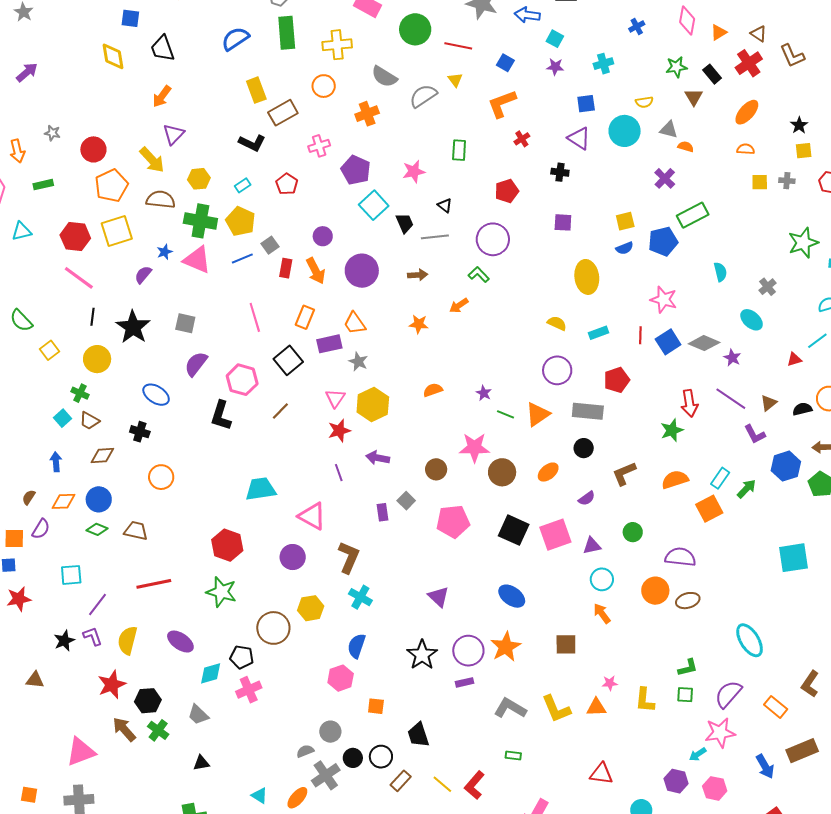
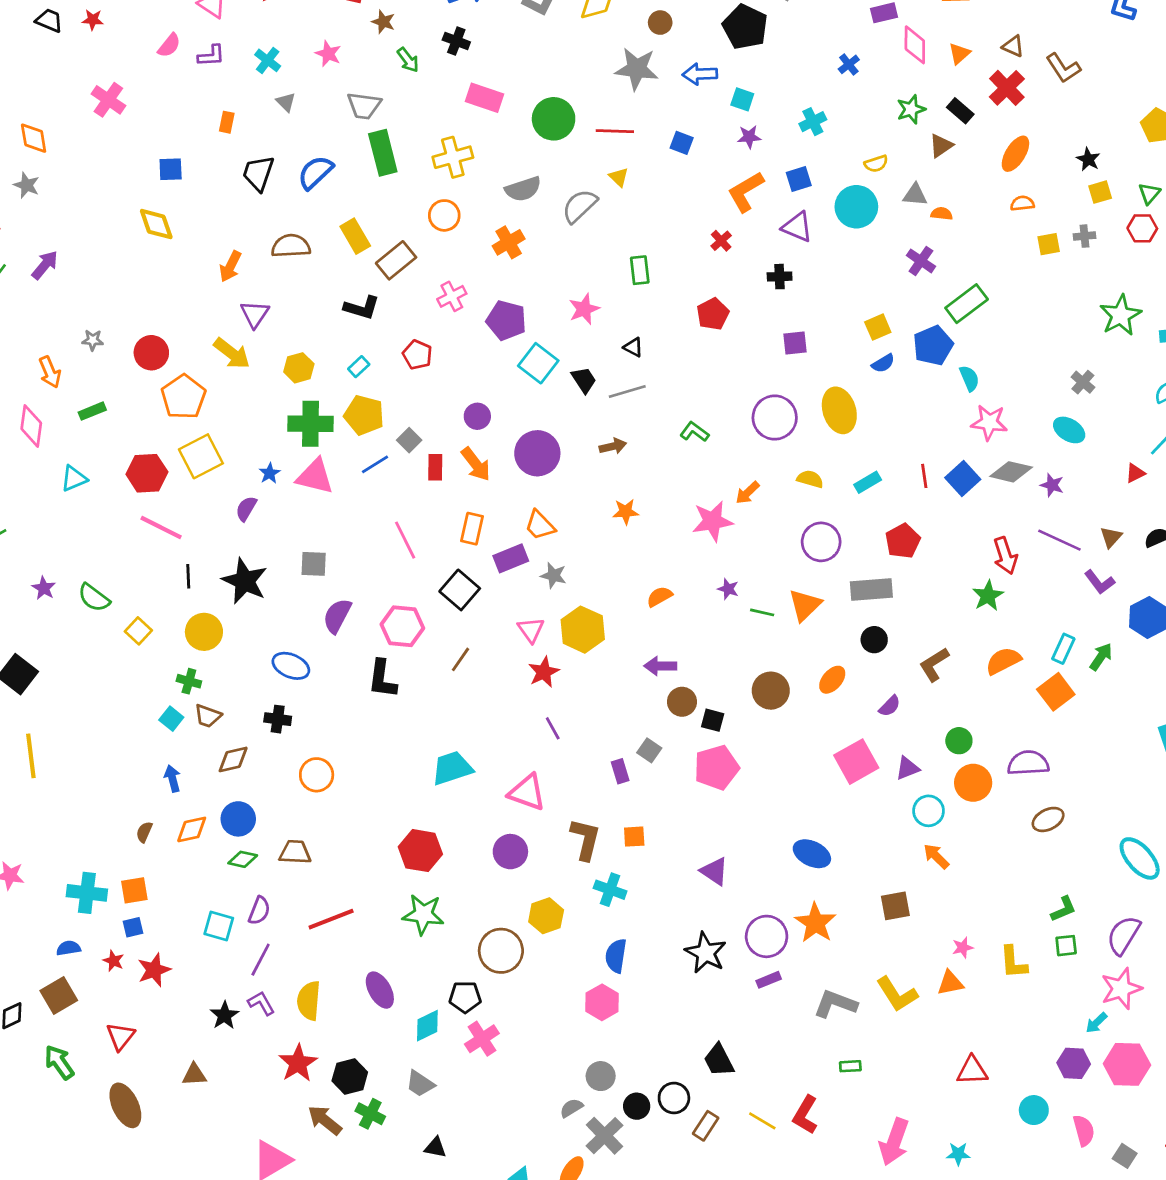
black trapezoid: (163, 48) -> (258, 173), moved, turned 48
gray semicircle: (384, 77) -> (523, 189), turned -40
brown triangle: (694, 97) -> (941, 146), turned 36
orange L-shape: (502, 104) -> (746, 192), moved
brown semicircle: (161, 200) -> (291, 246), moved
purple circle: (493, 239) -> (775, 418), moved
cyan semicircle: (720, 272) -> (969, 378), moved
pink star: (664, 300) -> (989, 422), moved
orange arrow: (459, 305) -> (748, 493), moved
pink star: (474, 448) -> (712, 521), moved
purple arrow: (378, 458) -> (660, 666), moved
purple semicircle: (41, 529) -> (259, 911), moved
black square: (514, 530) -> (713, 720), moved, size x0.6
cyan square: (71, 575) -> (219, 926), turned 30
orange circle: (655, 591) -> (973, 783), moved
purple ellipse: (180, 642) -> (380, 990), turned 36
orange square: (376, 706) -> (634, 837), moved
black triangle: (201, 763) -> (435, 1147), turned 30
pink hexagon: (715, 788) -> (1127, 1064), size x1.4

